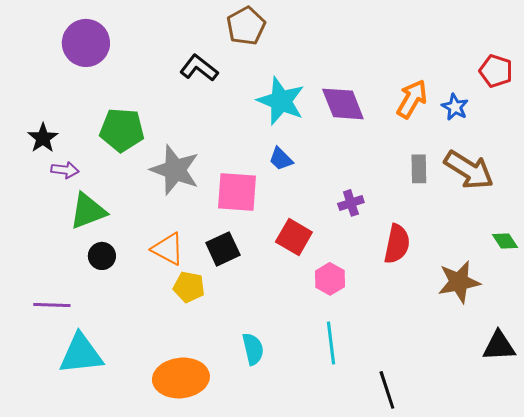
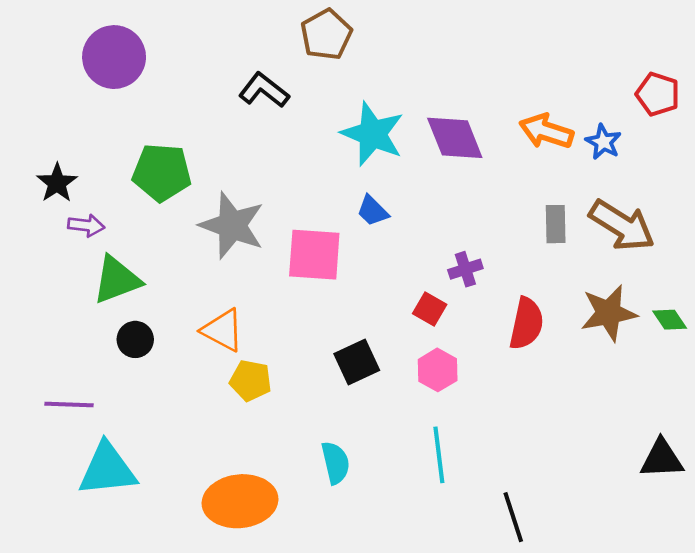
orange arrow: (412, 99) -> (546, 131), turned -102
red square: (294, 237) -> (430, 309), moved, size x0.7
black square: (223, 249) -> (357, 362), moved
brown star: (459, 282) -> (609, 313), moved

